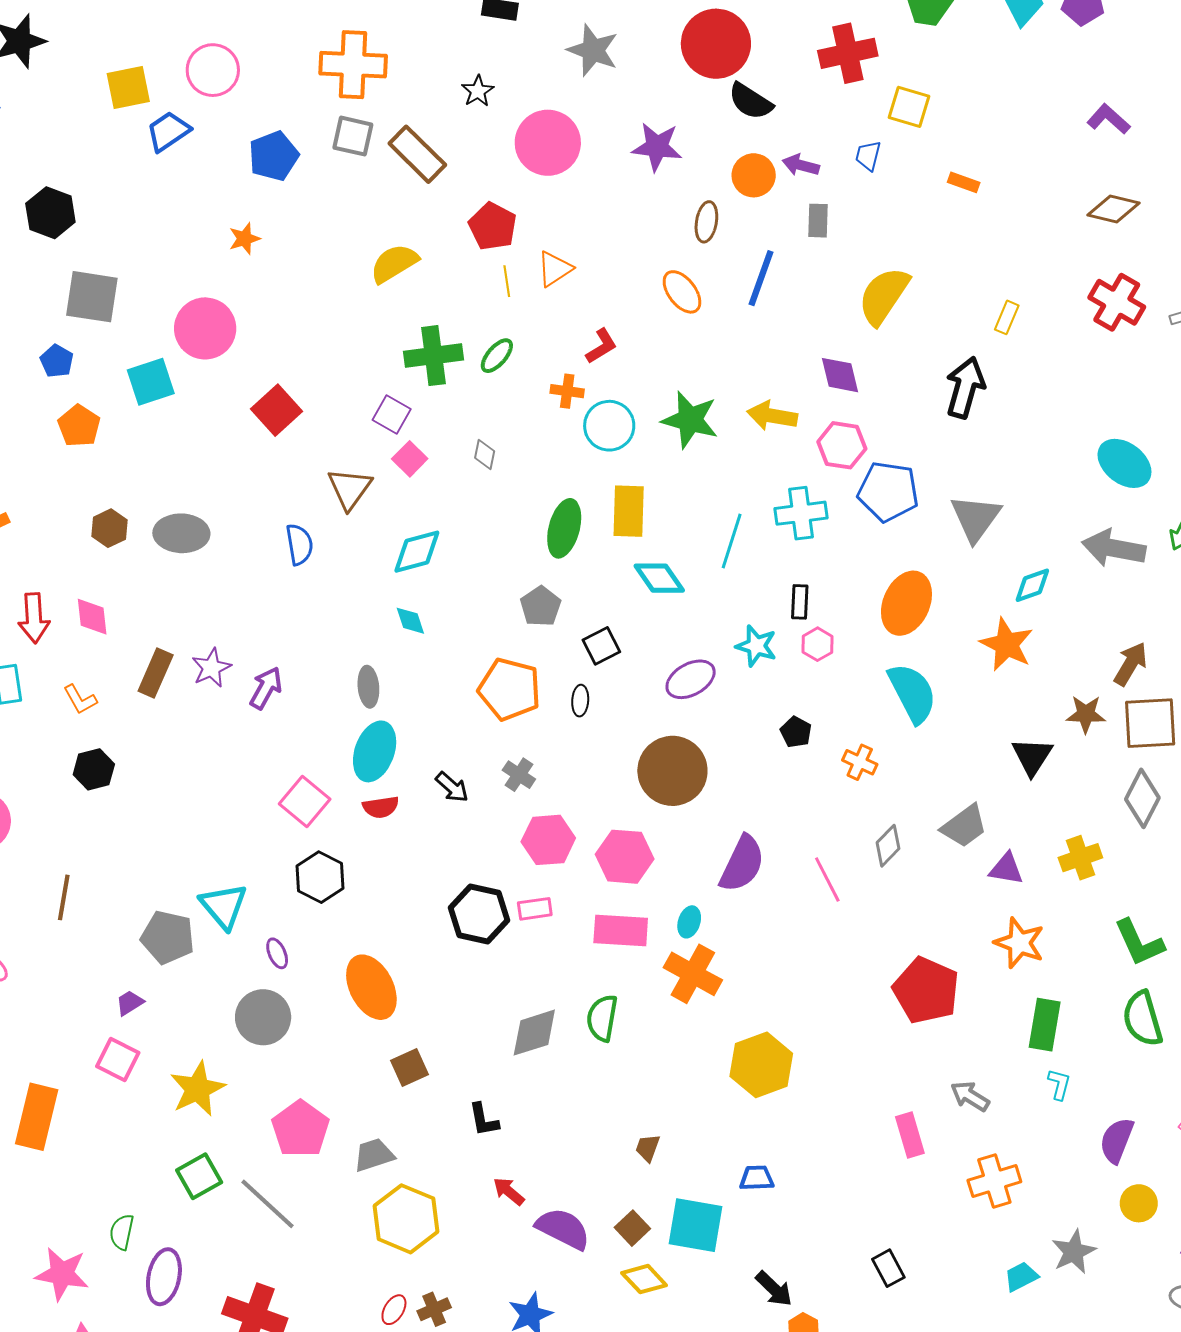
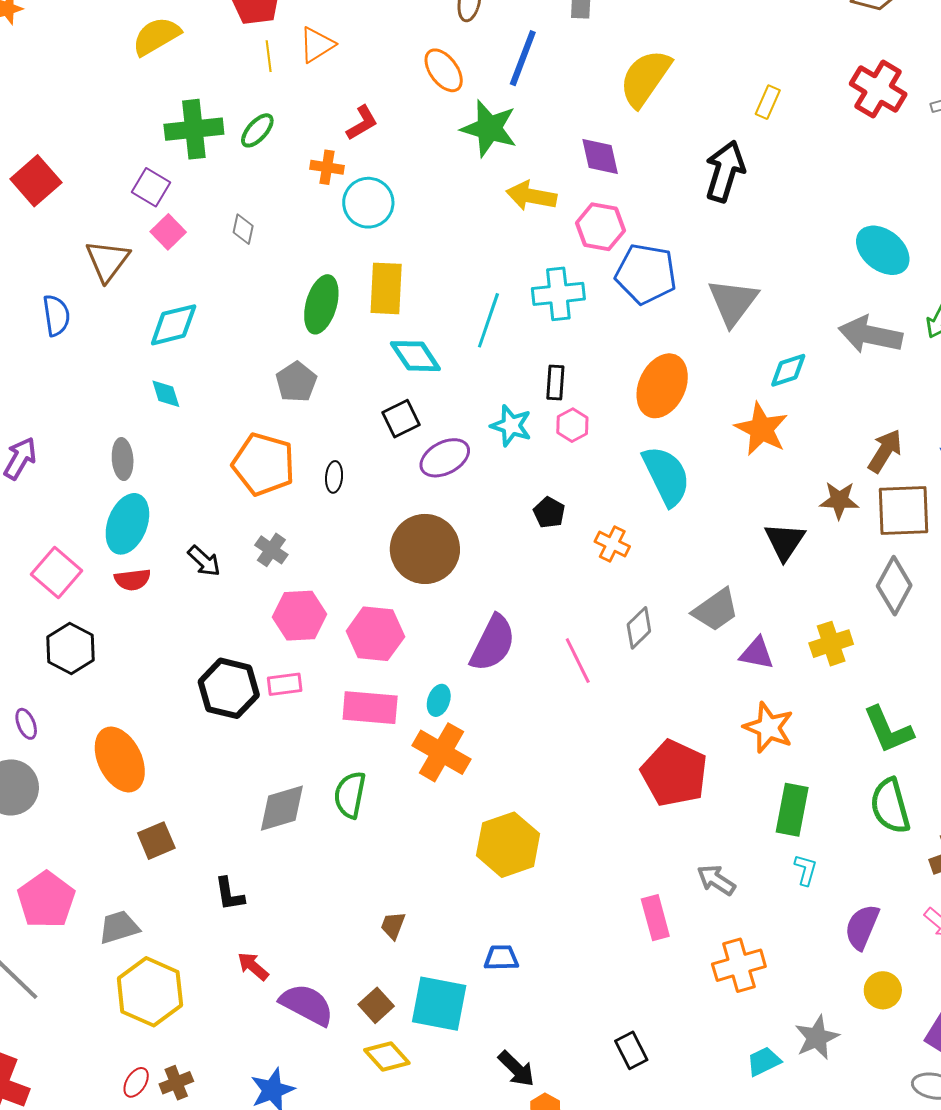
green star: (690, 420) -> (489, 128), moved
black square: (601, 646) -> (401, 419), moved

